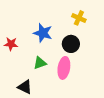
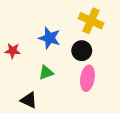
yellow cross: (79, 18) -> (91, 21), size x1.5
pink ellipse: (64, 68) -> (87, 78), moved

